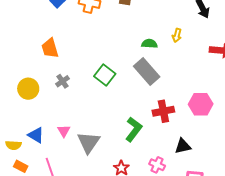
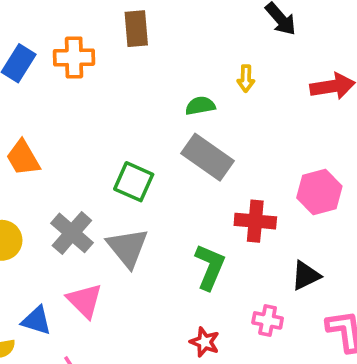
gray cross: (63, 81) -> (72, 233), moved, size x1.6
red cross: (163, 111) -> (255, 221), turned 30
pink triangle: (64, 131) -> (85, 301), size x1.5
gray triangle: (89, 142) -> (128, 248), moved

